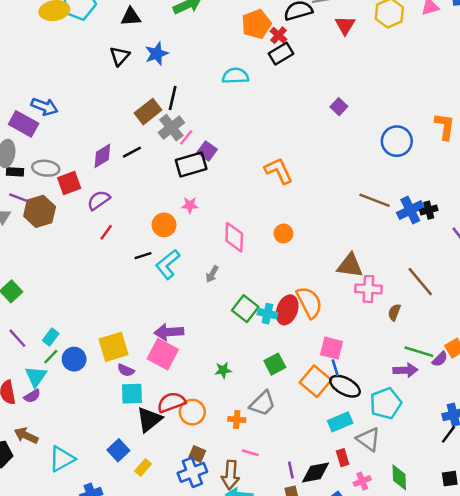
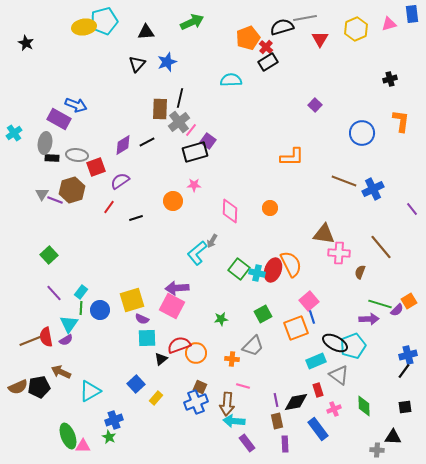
brown rectangle: (148, 112) -> (160, 109), turned -50
orange L-shape: (279, 171) -> (292, 157), moved, turned 115
purple line: (19, 198) -> (55, 200), moved
black cross: (429, 210) -> (390, 79), moved
red line: (106, 232) -> (109, 207), moved
black line: (143, 256) -> (136, 218), moved
cyan L-shape: (168, 264) -> (197, 253), moved
pink square: (331, 348) -> (309, 301), turned 36
green line: (51, 357) -> (81, 308), turned -40
orange square: (315, 381) -> (296, 328), turned 30
black ellipse: (345, 386) -> (335, 343), moved
black triangle: (149, 419) -> (161, 359), size x0.6

